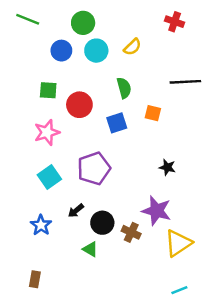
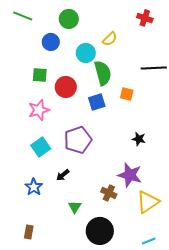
cyan circle: (96, 51) -> (86, 53), moved
green semicircle: (124, 88) -> (103, 73), size x1.4
black circle: (102, 223) -> (100, 231), moved, size x1.4
green triangle: (90, 249) -> (75, 207), turned 32

